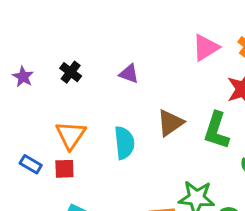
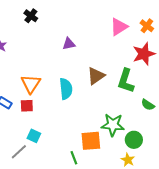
black cross: (71, 72) -> (31, 16), moved
purple triangle: (129, 74) -> (69, 44), turned -32

